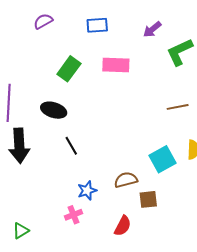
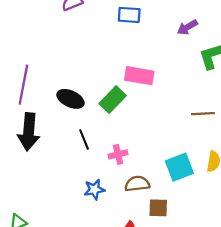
pink rectangle: (116, 65) -> (139, 76), moved
green rectangle: (69, 69) -> (113, 100), moved
pink cross: (73, 215) -> (118, 154), moved

